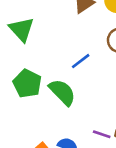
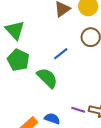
green pentagon: (27, 84) -> (18, 60), moved

